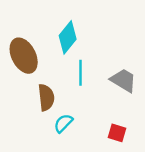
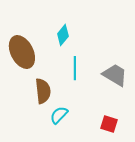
cyan diamond: (68, 37) -> (63, 35), size x0.7

